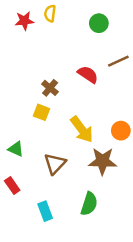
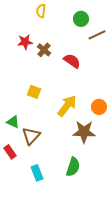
red star: (24, 21) -> (25, 42), moved
brown line: (118, 61) -> (97, 35), moved
brown cross: (50, 88) -> (44, 50), moved
yellow arrow: (82, 129) -> (67, 106), turned -105
brown triangle: (55, 164) -> (31, 136), moved

